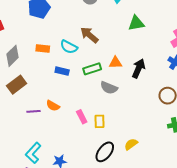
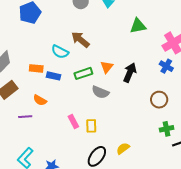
green triangle: (136, 23) -> (138, 26), moved
orange rectangle: (43, 49) -> (36, 68), moved
orange triangle: (115, 63) -> (107, 67), turned -48
orange semicircle: (53, 106) -> (40, 100), moved

